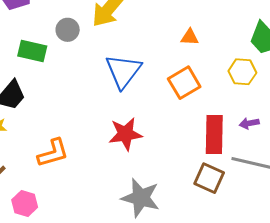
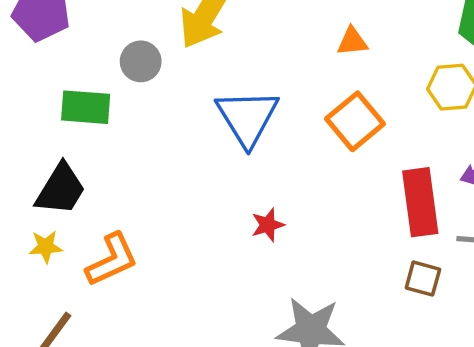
red star: (125, 134) -> (268, 225), size x0.6
orange L-shape: (53, 153) -> (112, 260), moved
brown square: (209, 178) -> (423, 279), size x0.7

